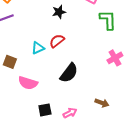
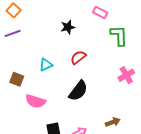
red semicircle: (57, 41) -> (78, 57), moved
brown arrow: (102, 103) -> (113, 122), turned -40

